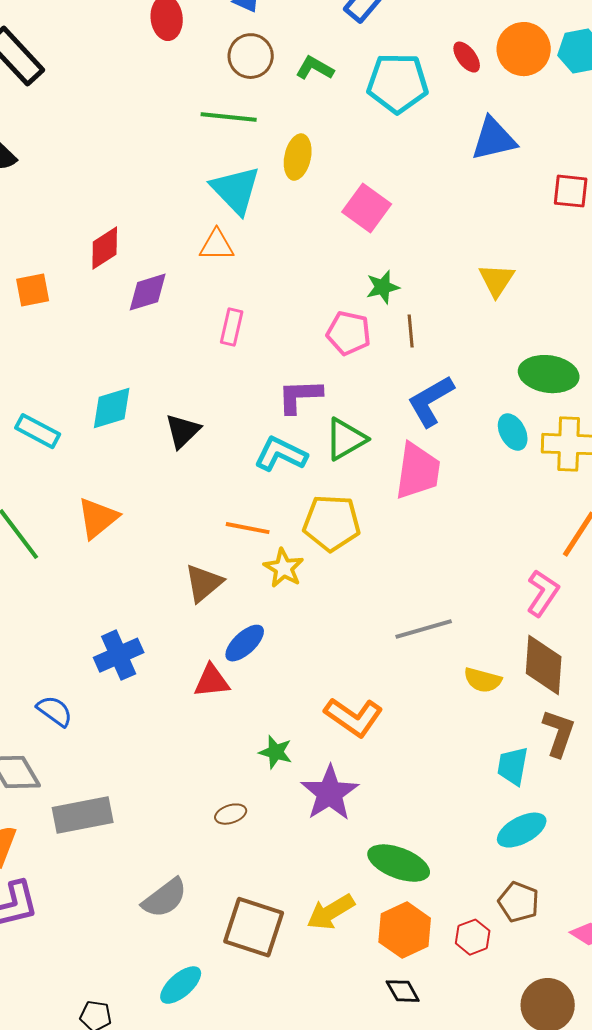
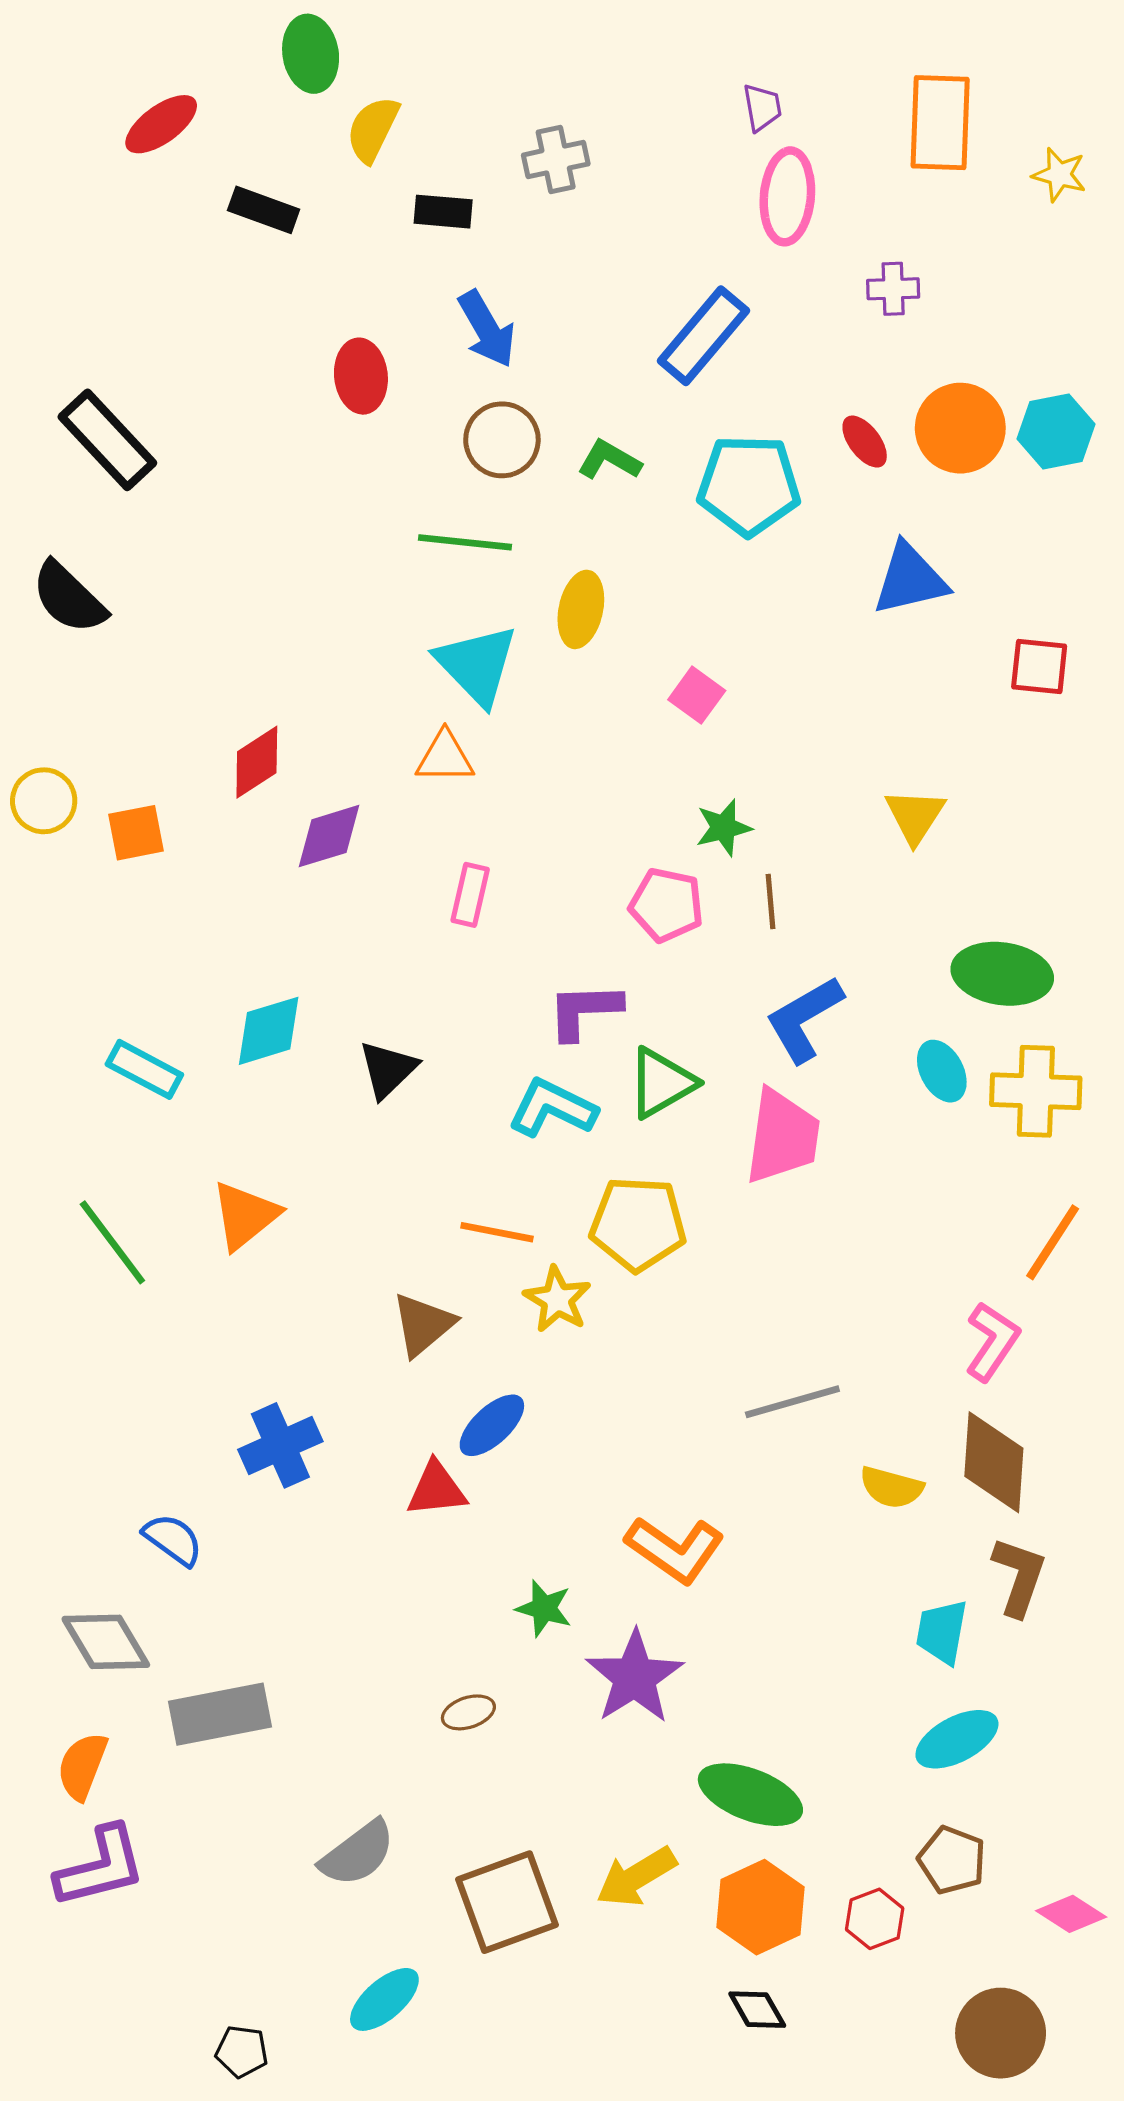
pink square: (367, 208) -> (697, 695), size x0.7
brown square: (254, 927) -> (507, 1902), turned -38

